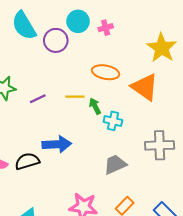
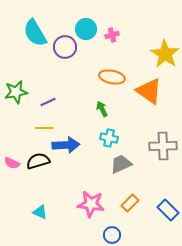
yellow line: (75, 97) -> (44, 128), moved
cyan cross: (113, 121) -> (109, 138), moved

